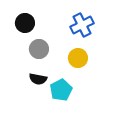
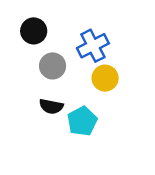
blue cross: (82, 25) -> (93, 46), moved

